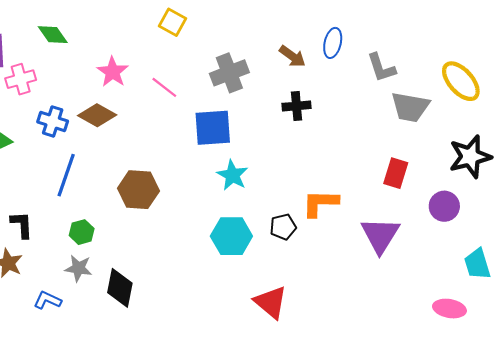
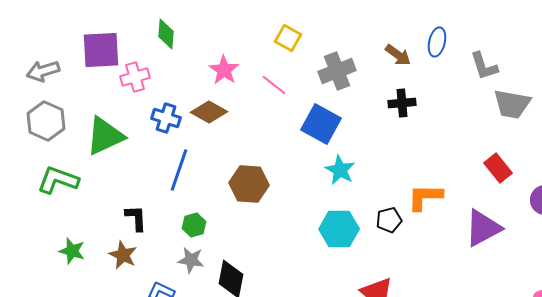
yellow square: (173, 22) -> (288, 38), moved
green diamond: (53, 35) -> (166, 34), turned 40
blue square: (213, 128) -> (321, 124), turned 33
red rectangle: (396, 173) -> (498, 168), turned -56
purple triangle: (380, 235) -> (483, 228), turned 30

